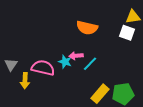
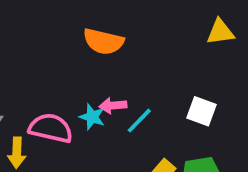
orange semicircle: (87, 28) -> (103, 41), moved
white square: (127, 33) -> (201, 111), moved

